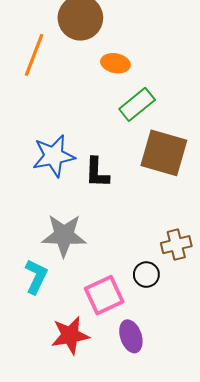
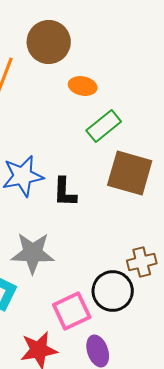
black circle: (146, 275) -> (113, 291), size x1.6

